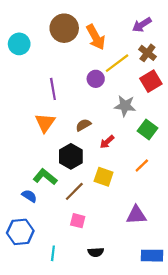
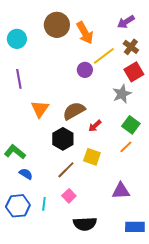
purple line: (53, 89) -> (19, 79), moved
gray star: (125, 106) -> (122, 94), moved, turned -30
brown semicircle: (83, 125) -> (74, 111), size x1.6
green square: (147, 129) -> (131, 125), moved
green L-shape: (45, 177) -> (15, 152), moved
pink square: (78, 221) -> (69, 196), turned 32
black semicircle: (96, 252) -> (85, 224), size x1.6
cyan line: (53, 253) -> (44, 204), moved

